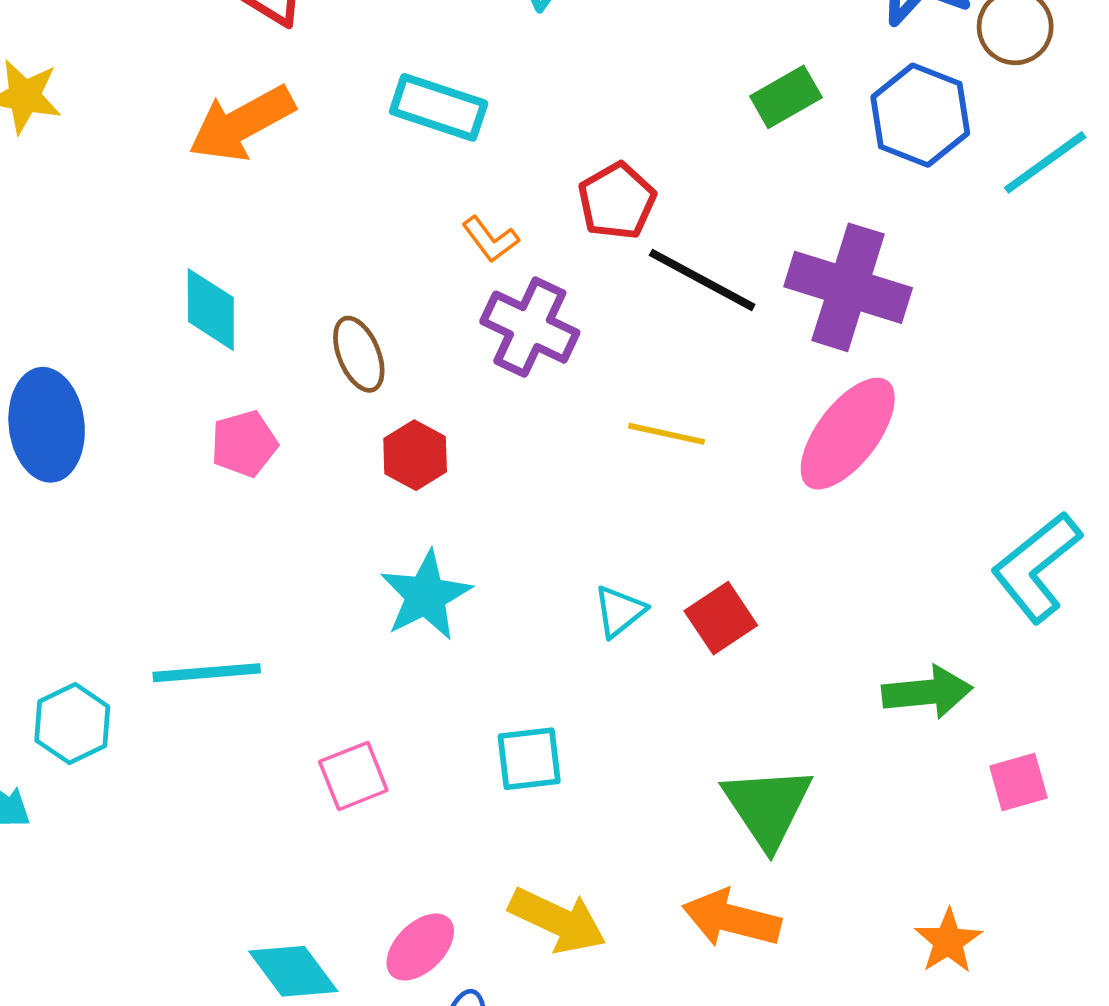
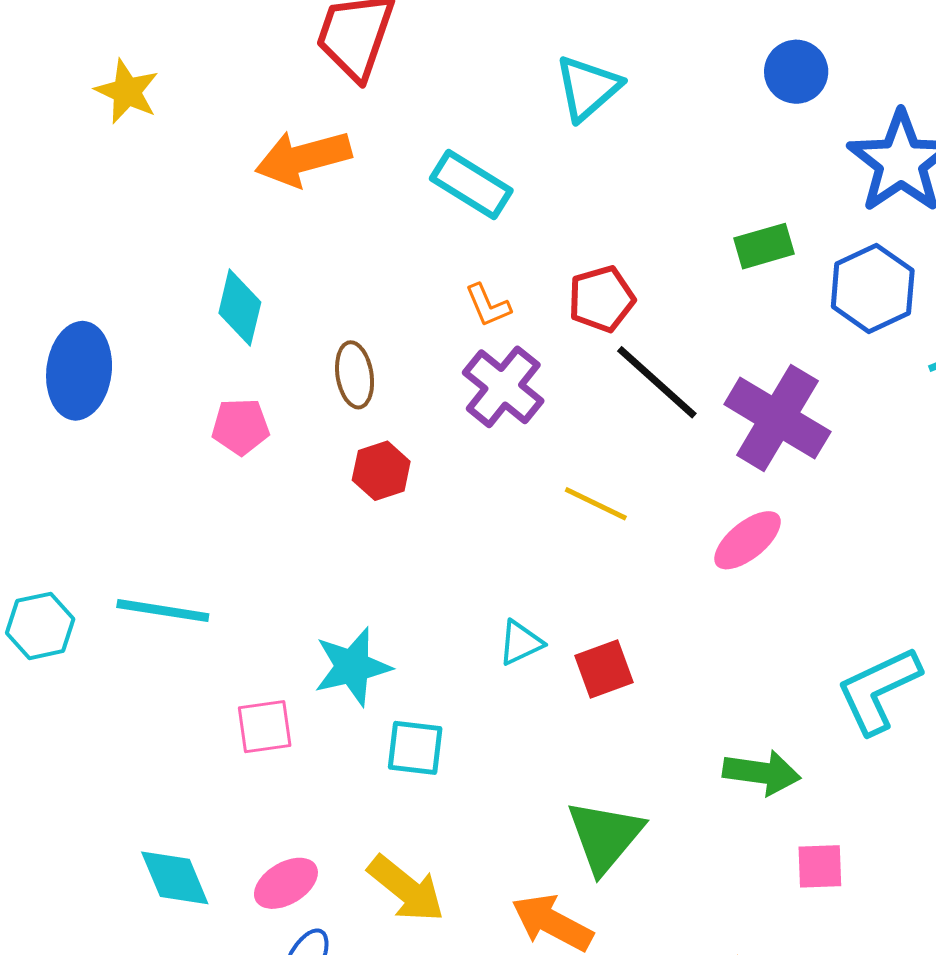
pink ellipse: (848, 434) -> (748, 540), size x0.7
cyan star: (426, 595) -> (352, 667), moved

